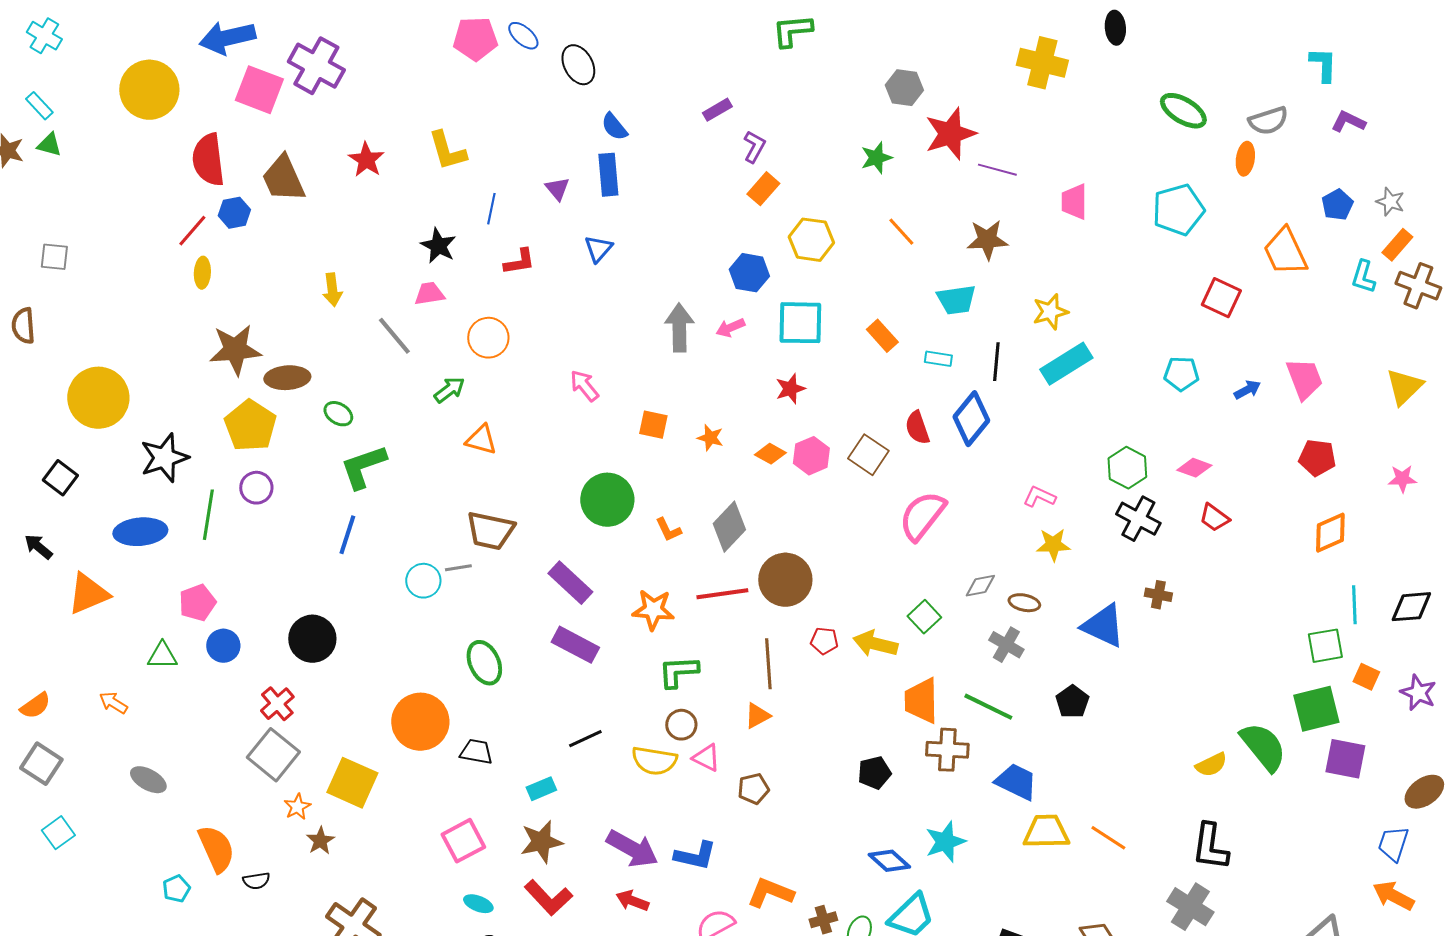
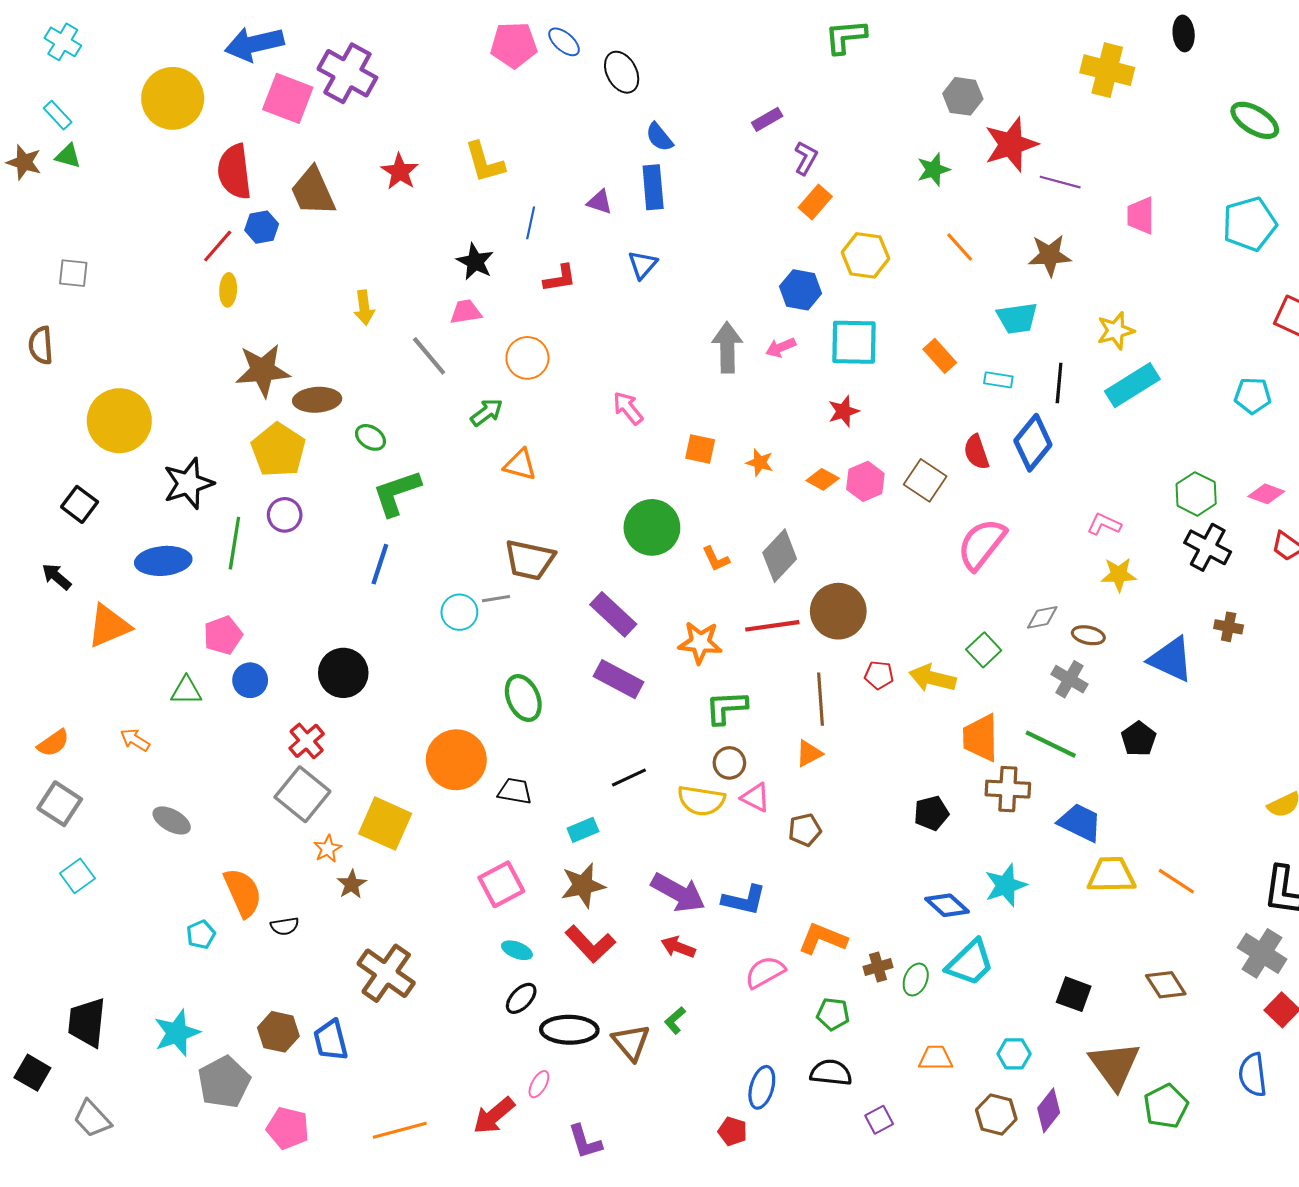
purple triangle: (557, 189) -> (600, 202), turned -32

